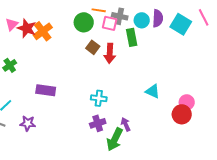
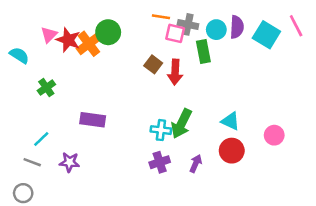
green circle: (84, 22) -> (108, 32), moved
red circle: (182, 114) -> (232, 151), moved
purple arrow: (126, 124) -> (196, 163), turned 48
green arrow: (115, 139) -> (182, 124), moved

